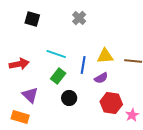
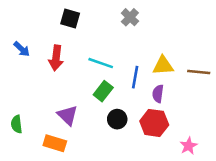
red arrow: (19, 64) -> (56, 58), moved, turned 108
purple semicircle: (101, 78) -> (158, 94), turned 128
red hexagon: (111, 103) -> (154, 123), moved
pink star: (132, 115) -> (189, 146), moved

